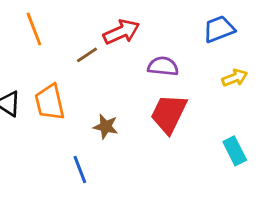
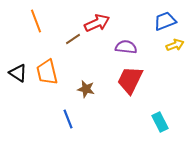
yellow arrow: (235, 78) -> (175, 45), moved
cyan rectangle: (235, 151) -> (160, 122), moved

